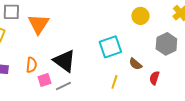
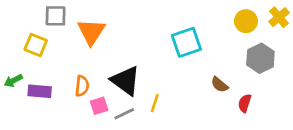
yellow circle: (140, 16) -> (246, 21), moved
cyan square: (110, 47) -> (186, 42), moved
yellow line: (114, 82) -> (155, 103), moved

